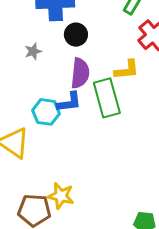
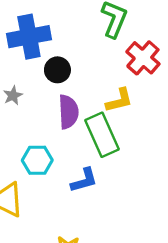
blue L-shape: (69, 102) -> (84, 180), moved

